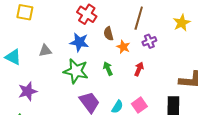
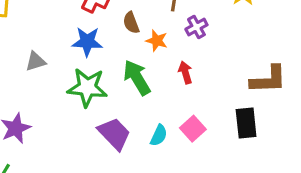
green arrow: (108, 69) -> (137, 78), size x1.6
red arrow: (139, 69) -> (185, 72), turned -32

